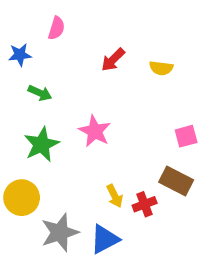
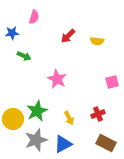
green star: (42, 144) -> (37, 111), moved
brown rectangle: (176, 181) -> (106, 143), moved
red cross: (145, 204) -> (98, 114), moved

